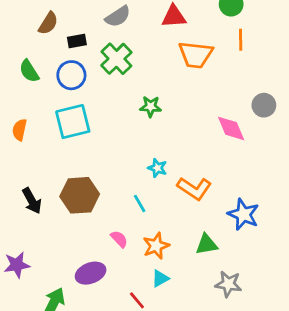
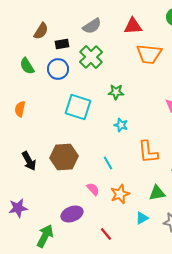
cyan square: (73, 122) -> (78, 107), moved, turned 32
cyan star: (157, 168) -> (121, 125), moved
orange L-shape: (194, 188) -> (148, 152), turned 50
cyan triangle: (160, 279) -> (142, 218), moved

